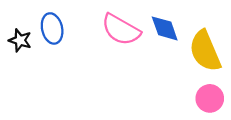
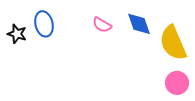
pink semicircle: (121, 30) -> (102, 25), size x0.6

